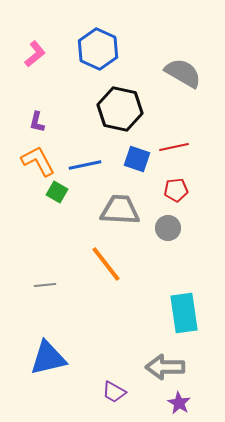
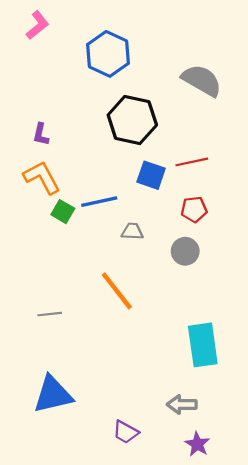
pink L-shape: (35, 54) -> (37, 25), moved
blue line: (85, 165) -> (99, 202), moved
gray trapezoid: (120, 210) -> (132, 231), size x0.5
gray arrow: (165, 367) -> (182, 404), size x0.7

